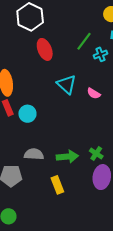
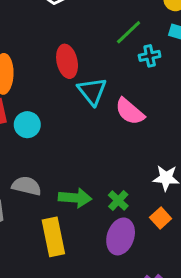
red ellipse: (45, 49) -> (67, 61), moved
pink semicircle: (94, 93) -> (130, 111), size x1.5
yellow rectangle: (57, 185) -> (53, 237), size x1.4

